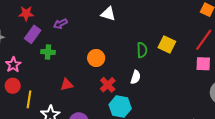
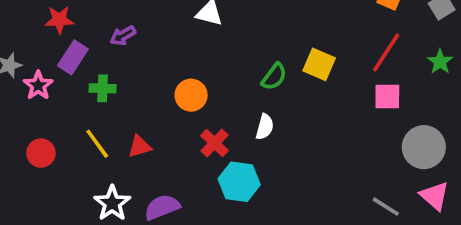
green semicircle: (142, 50) -> (274, 77), turned 42
pink star: (13, 65) -> (38, 85), moved
yellow line: (29, 99) -> (97, 144), moved, turned -42

